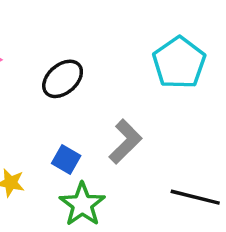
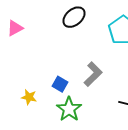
black ellipse: (63, 79) -> (74, 17), moved

